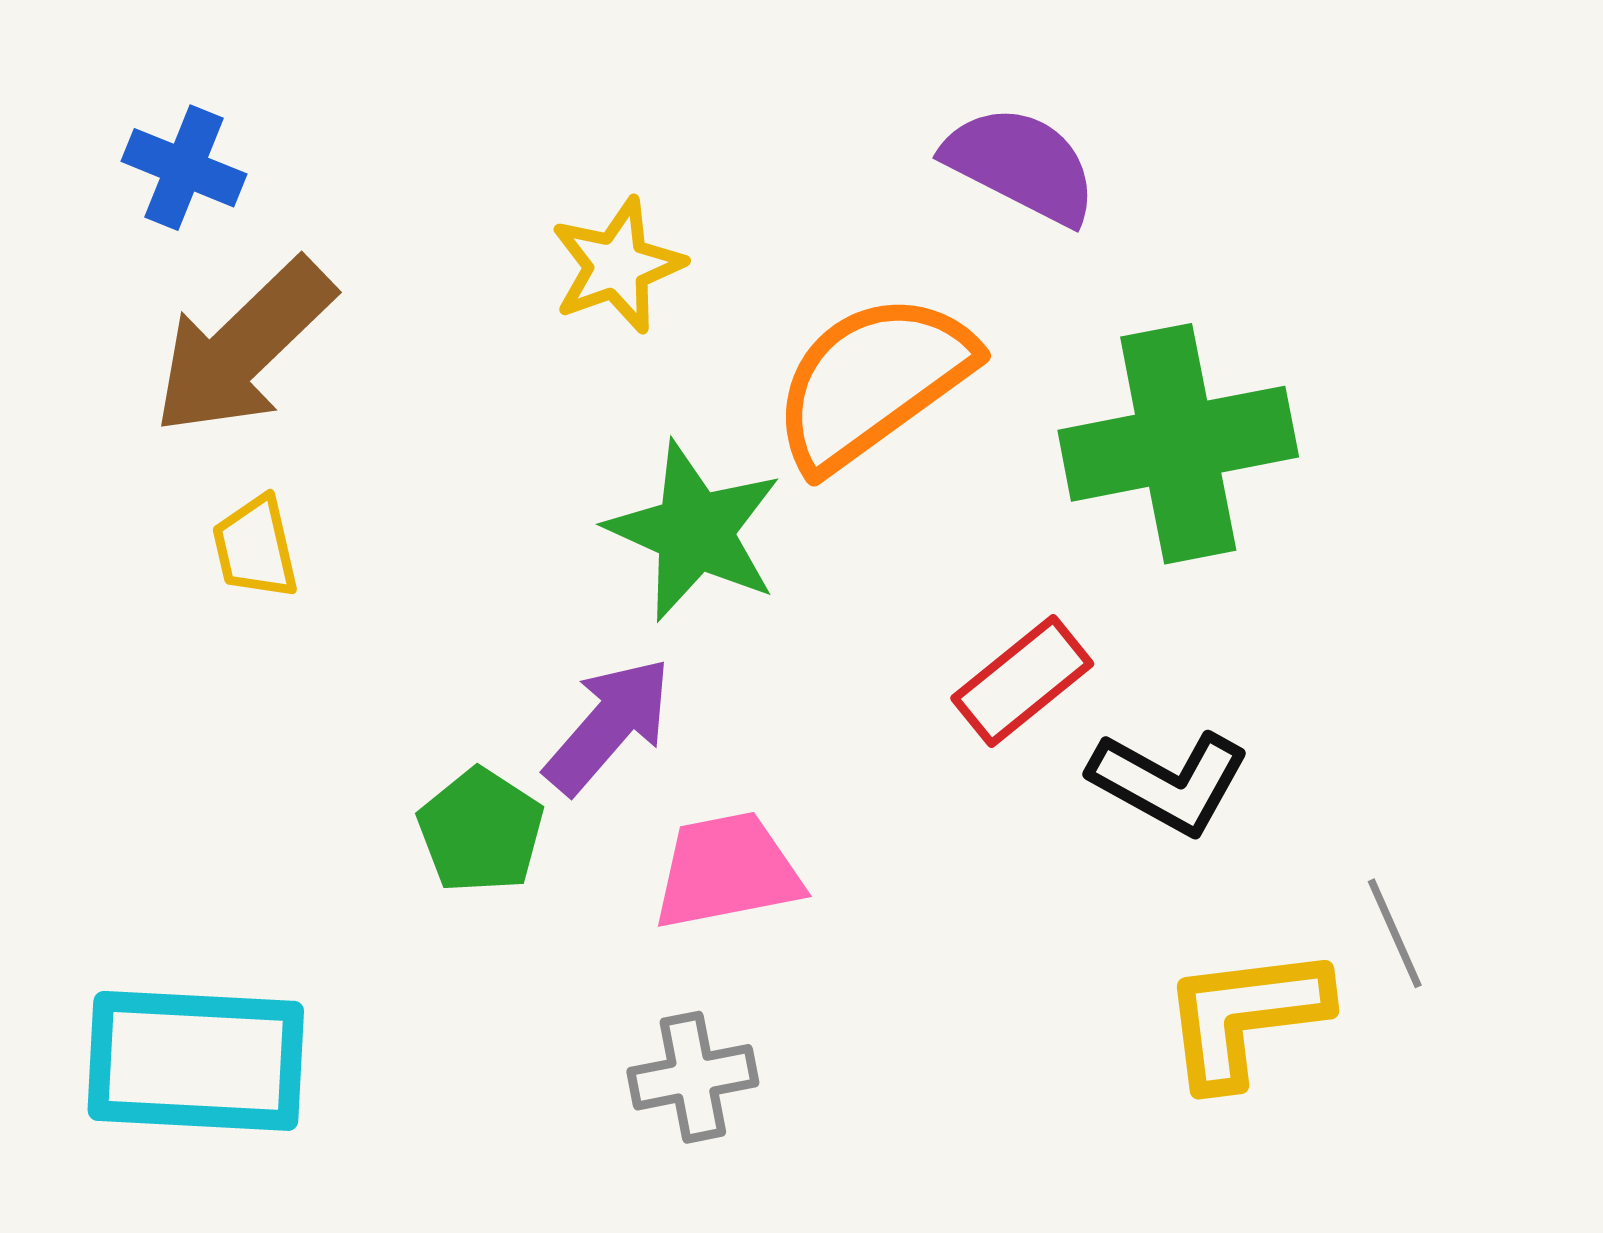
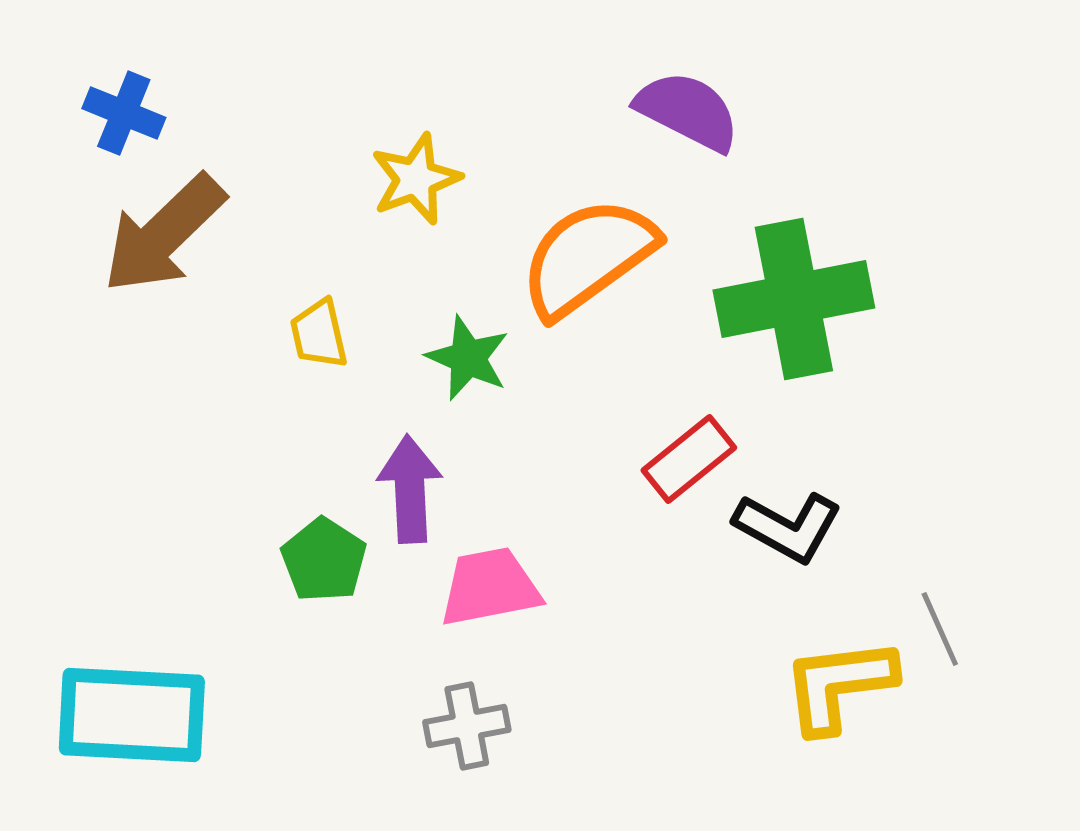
green star: (694, 531) -> (468, 358), size x0.7
yellow trapezoid: (255, 548) -> (319, 334), moved
purple arrow: (608, 726) -> (410, 489), turned -44

